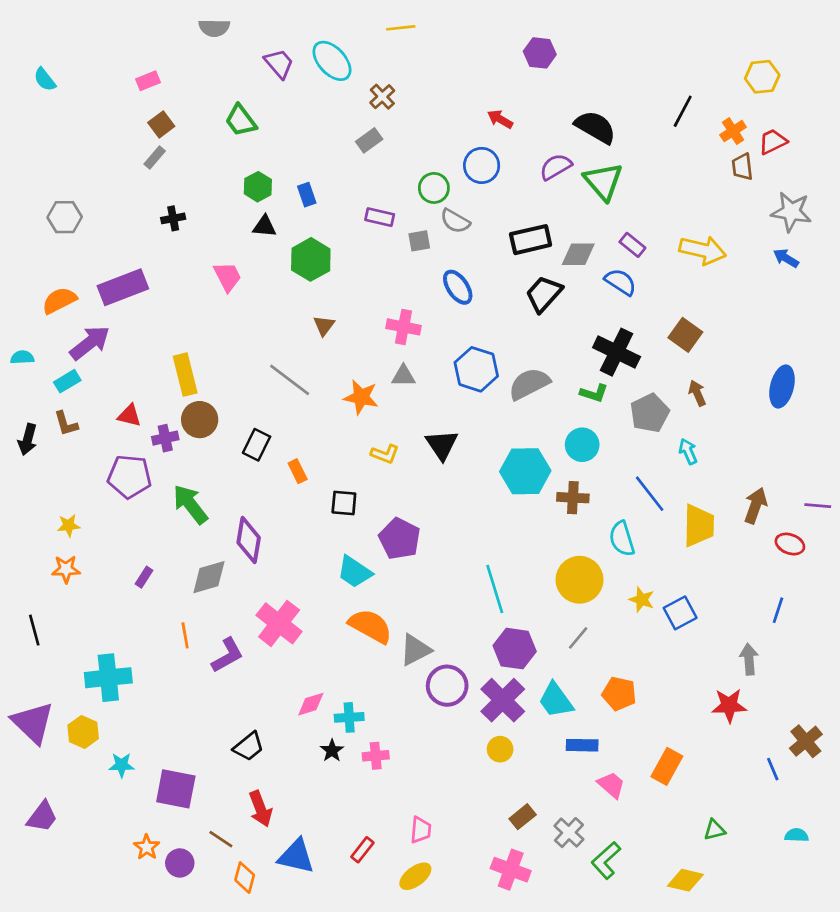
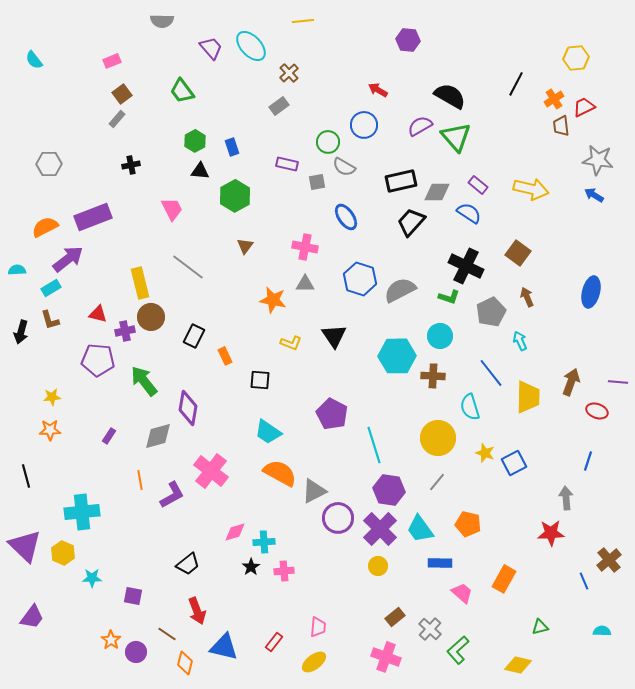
gray line: (290, 380) -> (188, 267), moved
purple pentagon: (399, 539) -> (332, 414), moved
purple square: (176, 789) -> (133, 596), size x0.6

